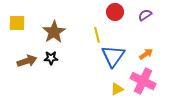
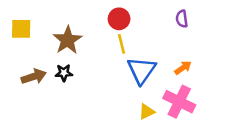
red circle: (115, 12) -> (119, 19), moved
purple semicircle: (145, 15) -> (182, 19), turned -64

